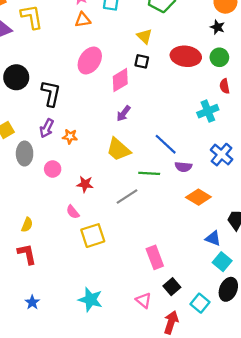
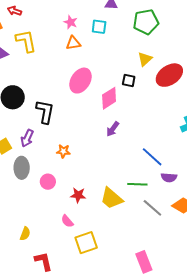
yellow triangle: (144, 36) -> (145, 59), moved, turned 35
red ellipse: (186, 56) -> (169, 75), turned -40
purple arrow: (47, 128) -> (27, 138), moved
yellow trapezoid: (118, 149) -> (111, 198), moved
gray line: (127, 197) -> (152, 208), moved, turned 75
red L-shape: (27, 254) -> (44, 261), moved

